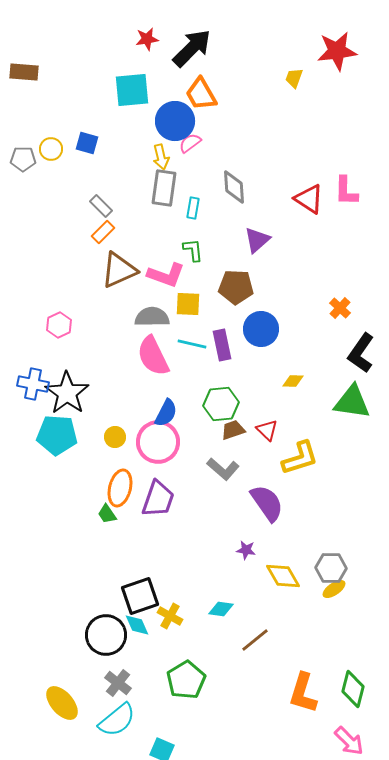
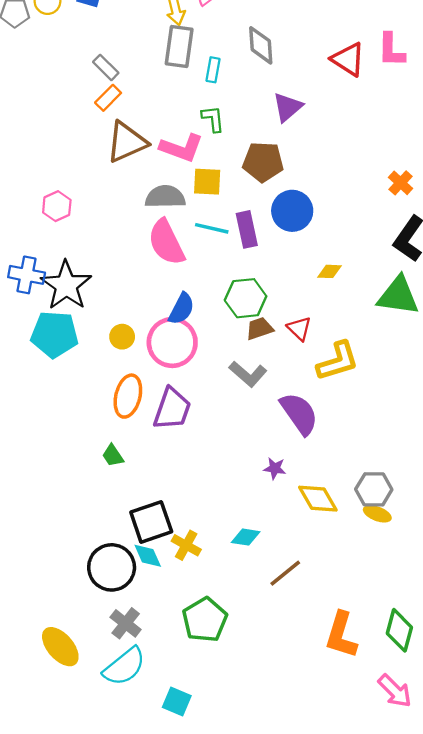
orange cross: (340, 308) -> (401, 183), moved
green trapezoid: (107, 514) -> (113, 456), moved
yellow ellipse: (334, 589) -> (377, 514), turned 55

